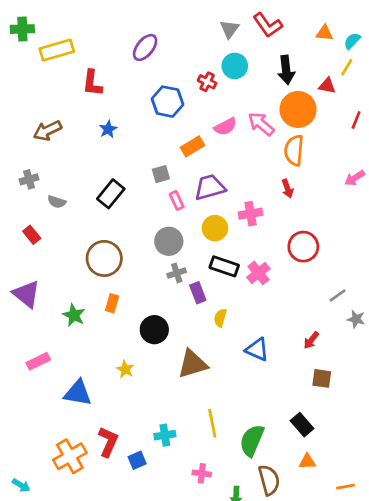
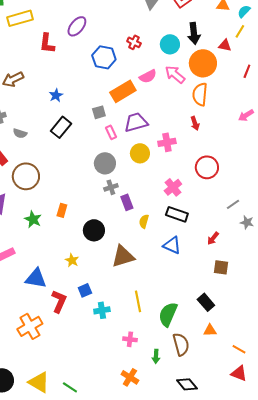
purple ellipse: (145, 47) -> (77, 26), moved
cyan circle: (235, 66) -> (170, 44), moved
blue star: (108, 129) -> (56, 95), moved
orange rectangle: (193, 146) -> (123, 91), size x1.4
brown circle: (104, 258) -> (26, 176), moved
black rectangle: (224, 266) -> (177, 214), moved
red L-shape: (108, 442) -> (59, 301), moved
blue square: (137, 460) -> (85, 290), moved
orange line: (346, 487) -> (239, 349), turned 40

